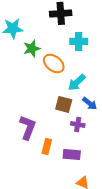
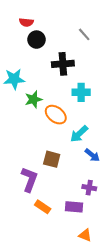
brown square: (64, 104) -> (52, 159), moved
purple cross: (78, 124) -> (89, 188), moved
orange rectangle: (47, 146) -> (43, 207), moved, turned -70

